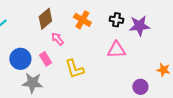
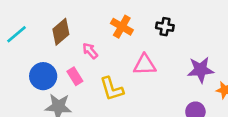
brown diamond: (45, 19) -> (61, 32), moved
purple star: (139, 26) -> (201, 70), moved
pink triangle: (116, 50) -> (145, 65), moved

